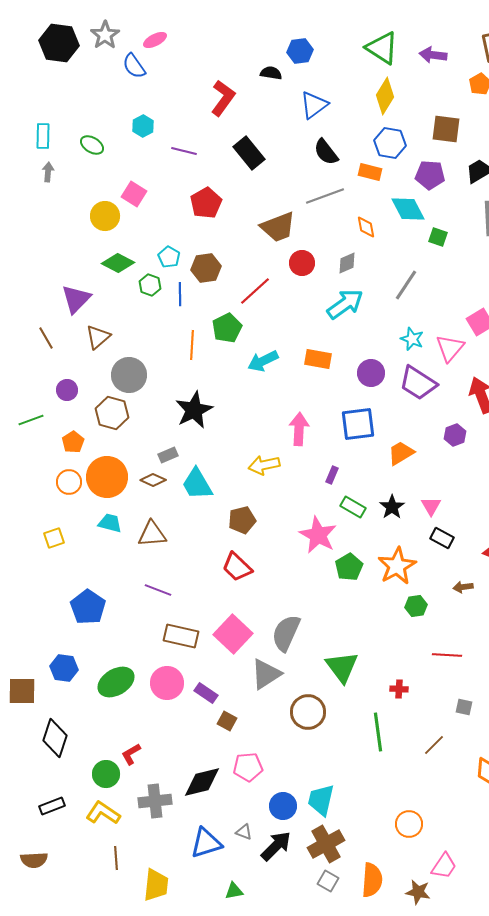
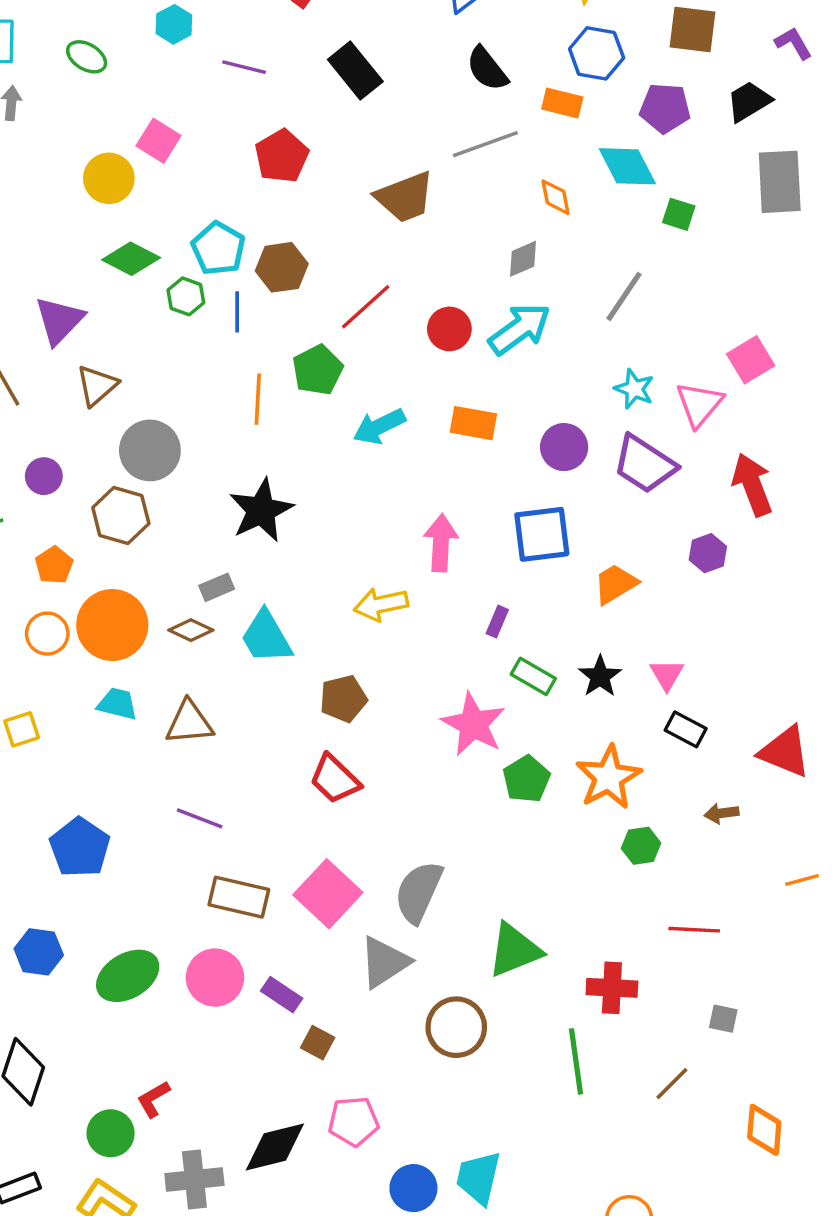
cyan pentagon: (169, 257) -> (218, 249), size x1.4
red circle: (302, 263) -> (449, 329), moved
green triangle: (342, 667) -> (514, 950), turned 45
red cross: (399, 689) -> (612, 988), size x1.6

